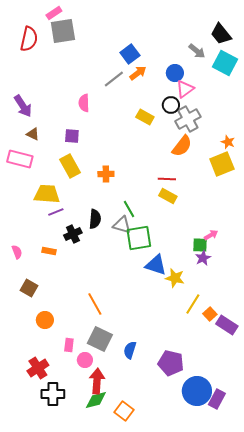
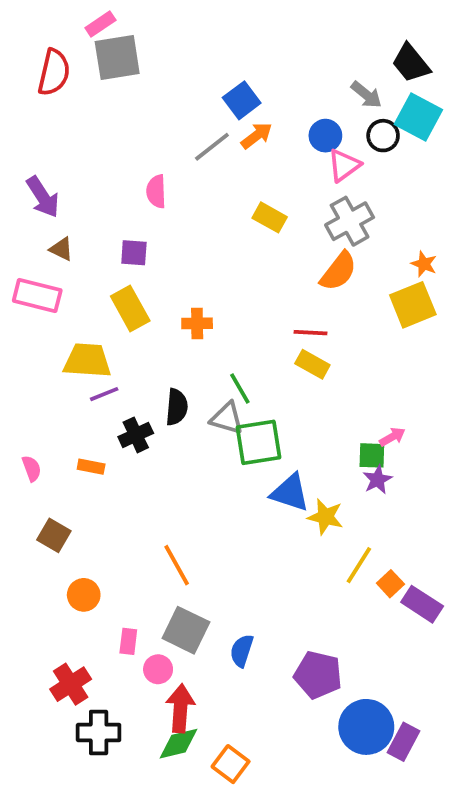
black circle: (171, 105) -> (383, 136), moved

